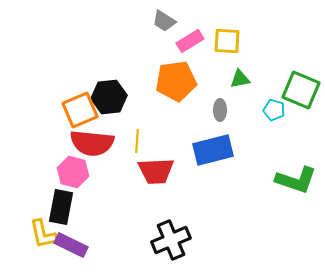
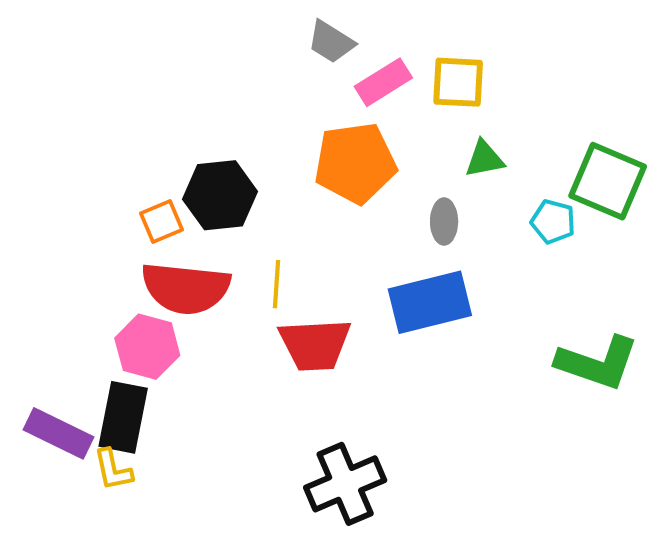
orange square: (80, 110) -> (161, 222), size x0.6
yellow L-shape: (43, 234) -> (113, 470), moved, size x0.7
purple rectangle: (71, 245) -> (59, 433), moved

